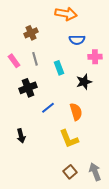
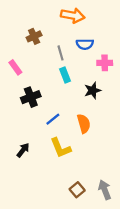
gray line: (35, 59) -> (61, 53), moved
black arrow: (21, 136) -> (23, 150), turned -128
yellow L-shape: (69, 139) -> (61, 148), moved

